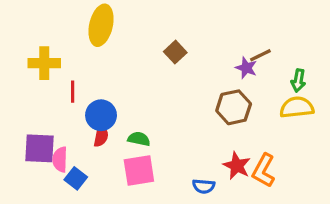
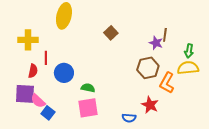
brown line: (260, 55) -> (165, 35), turned -56
red semicircle: (101, 136) -> (33, 71), moved
pink semicircle: (60, 159) -> (38, 101), turned -49
orange L-shape: (264, 170) -> (167, 83), moved

